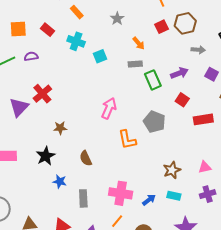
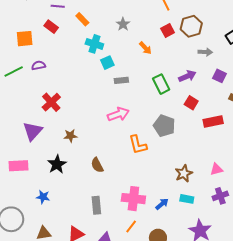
red rectangle: (48, 30) -> (51, 27), moved
cyan cross: (76, 41) -> (94, 44), moved
gray rectangle: (135, 64) -> (121, 80), moved
purple triangle: (19, 107) -> (33, 131), moved
pink arrow: (109, 108) -> (118, 114), turned 50
blue star: (60, 182) -> (43, 197), moved

